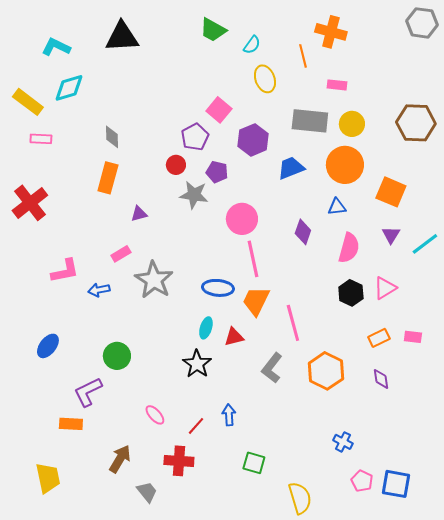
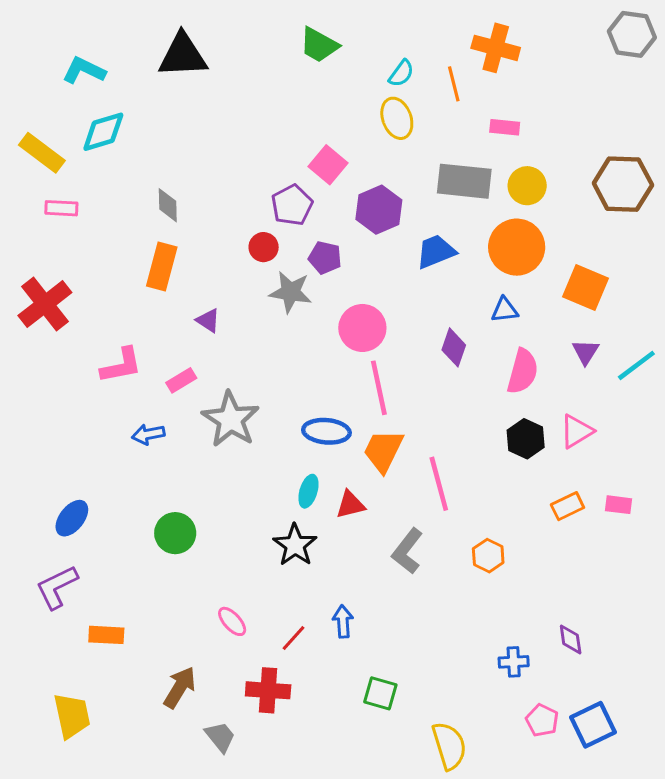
cyan semicircle: (252, 45) -> (401, 73), moved
purple triangle: (139, 214) -> (208, 320), turned 48
pink L-shape: (65, 271) -> (121, 365), moved
orange hexagon: (326, 371) -> (488, 556), size x0.6
purple diamond: (381, 379) -> (571, 639), moved
purple L-shape: (88, 392) -> (57, 587), moved
blue cross: (343, 442) -> (514, 662), turned -30
blue square: (396, 484) -> (593, 725), turned -36

